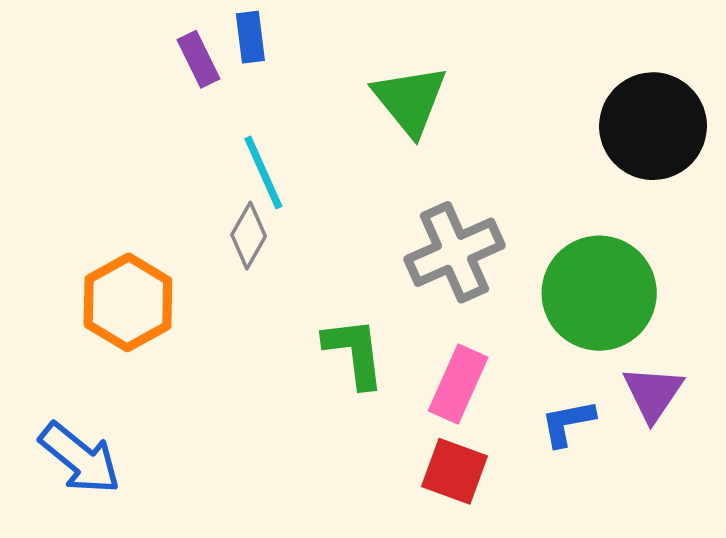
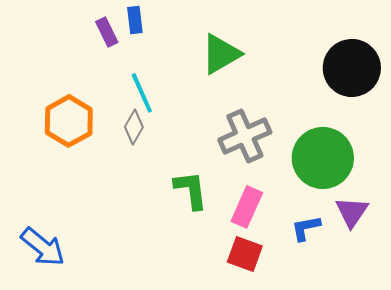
green triangle: (410, 100) -> (221, 54), turned 39
orange hexagon: (128, 302) -> (69, 121), moved

